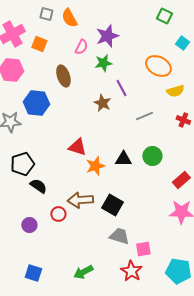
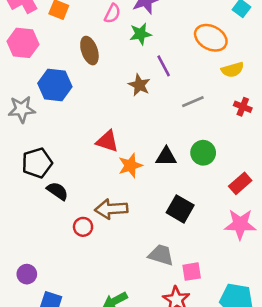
black square: (112, 205) -> (180, 209), moved
purple circle: (29, 225) -> (27, 274), moved

